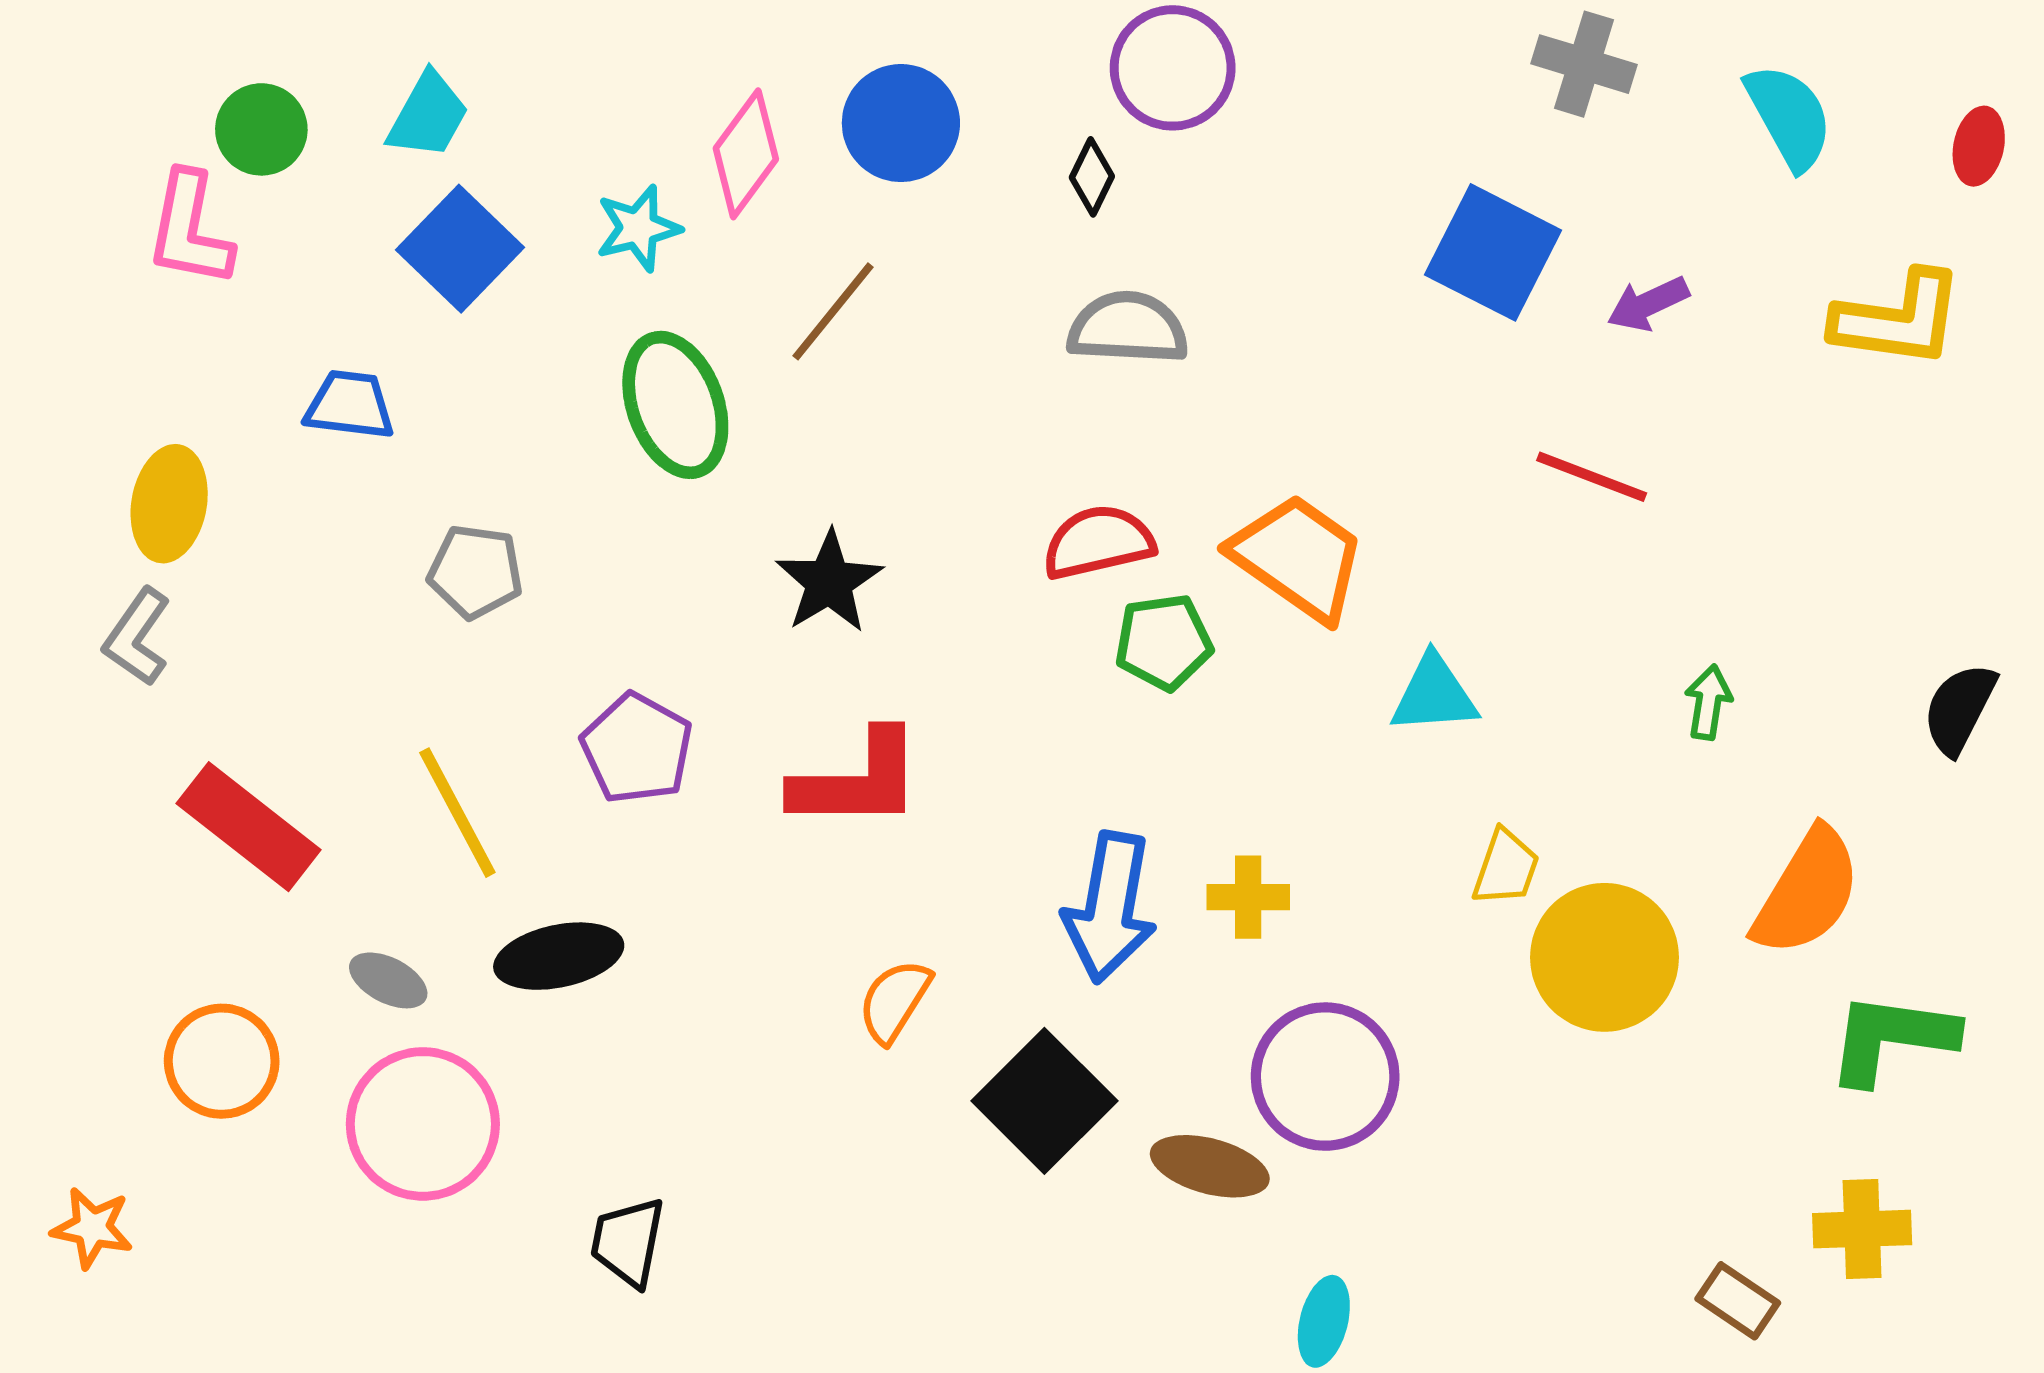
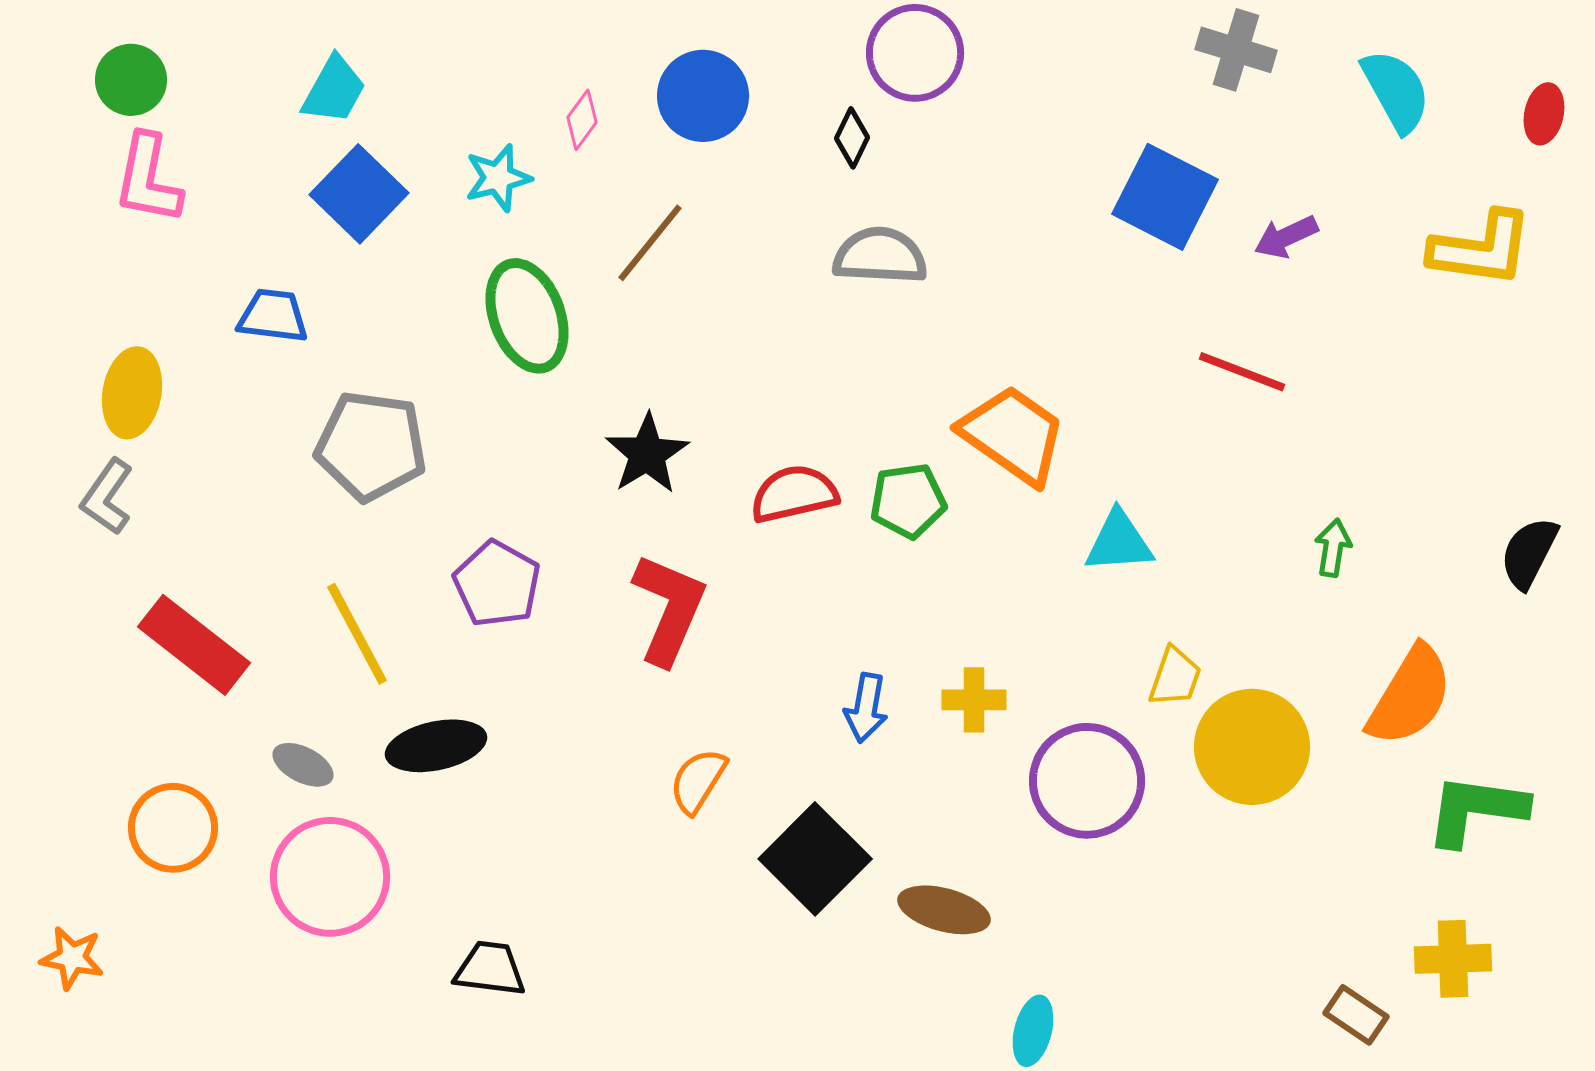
green circle: (261, 129) -> (131, 80), moved
pink diamond: (746, 154) -> (582, 120), size x0.6
red semicircle: (1098, 542) -> (794, 494), moved
gray pentagon: (475, 572) -> (371, 446), size x1.5
red L-shape: (857, 780) -> (669, 609), turned -67
blue arrow: (1110, 907) -> (866, 708), size x0.6
purple circle: (1325, 1077) -> (1087, 781), moved
black trapezoid: (628, 1242) -> (490, 969), turned 86

